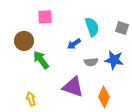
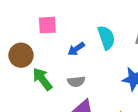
blue arrow: (74, 44) -> (76, 49), moved
gray semicircle: (91, 62) -> (76, 82), moved

